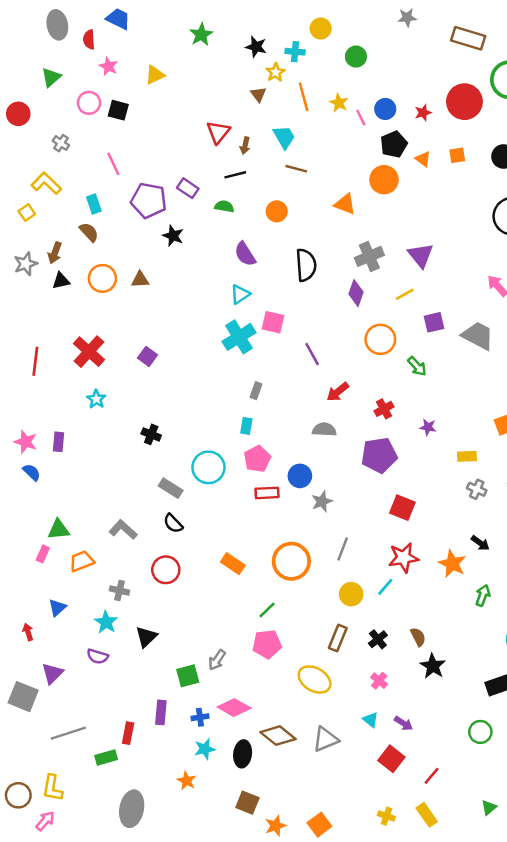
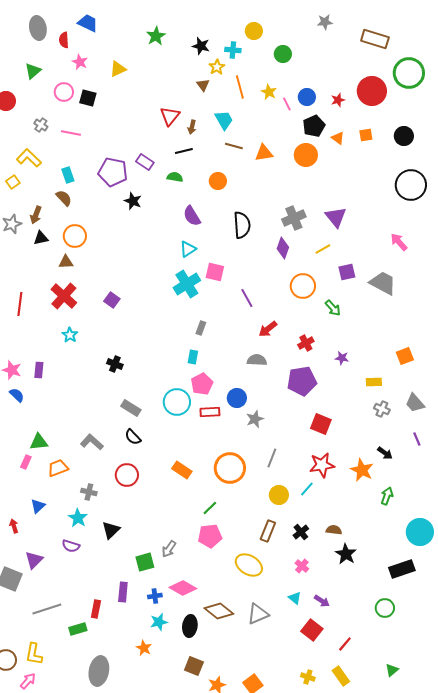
pink line: (113, 164) -> (71, 133), moved, turned -54
orange triangle: (345, 204) -> (264, 153), moved, turned -30
brown triangle: (140, 280) -> (66, 262), moved
cyan circle: (208, 467) -> (177, 402), moved
brown semicircle: (418, 637) -> (334, 530), turned -56

